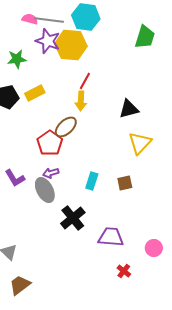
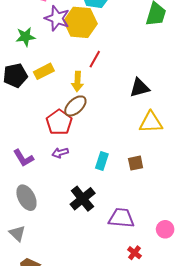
yellow arrow: (81, 101) -> (77, 82), moved
yellow triangle: (140, 143) -> (151, 122), turned 45
gray ellipse: (45, 190) -> (26, 198), moved

